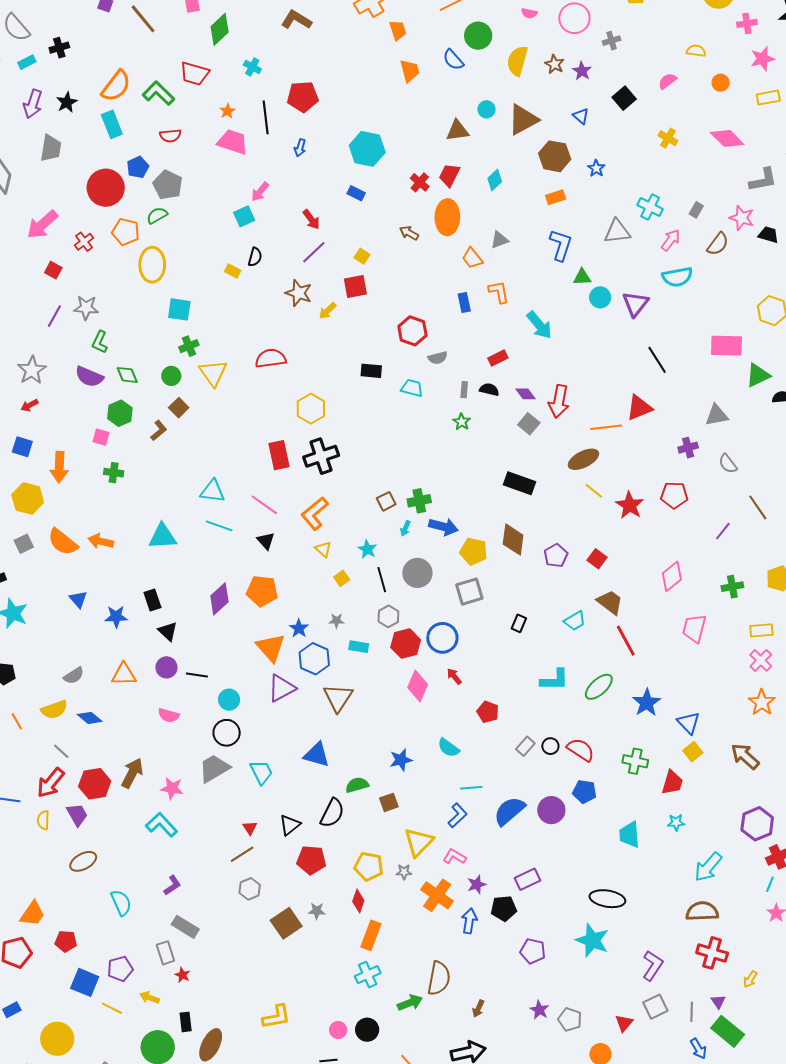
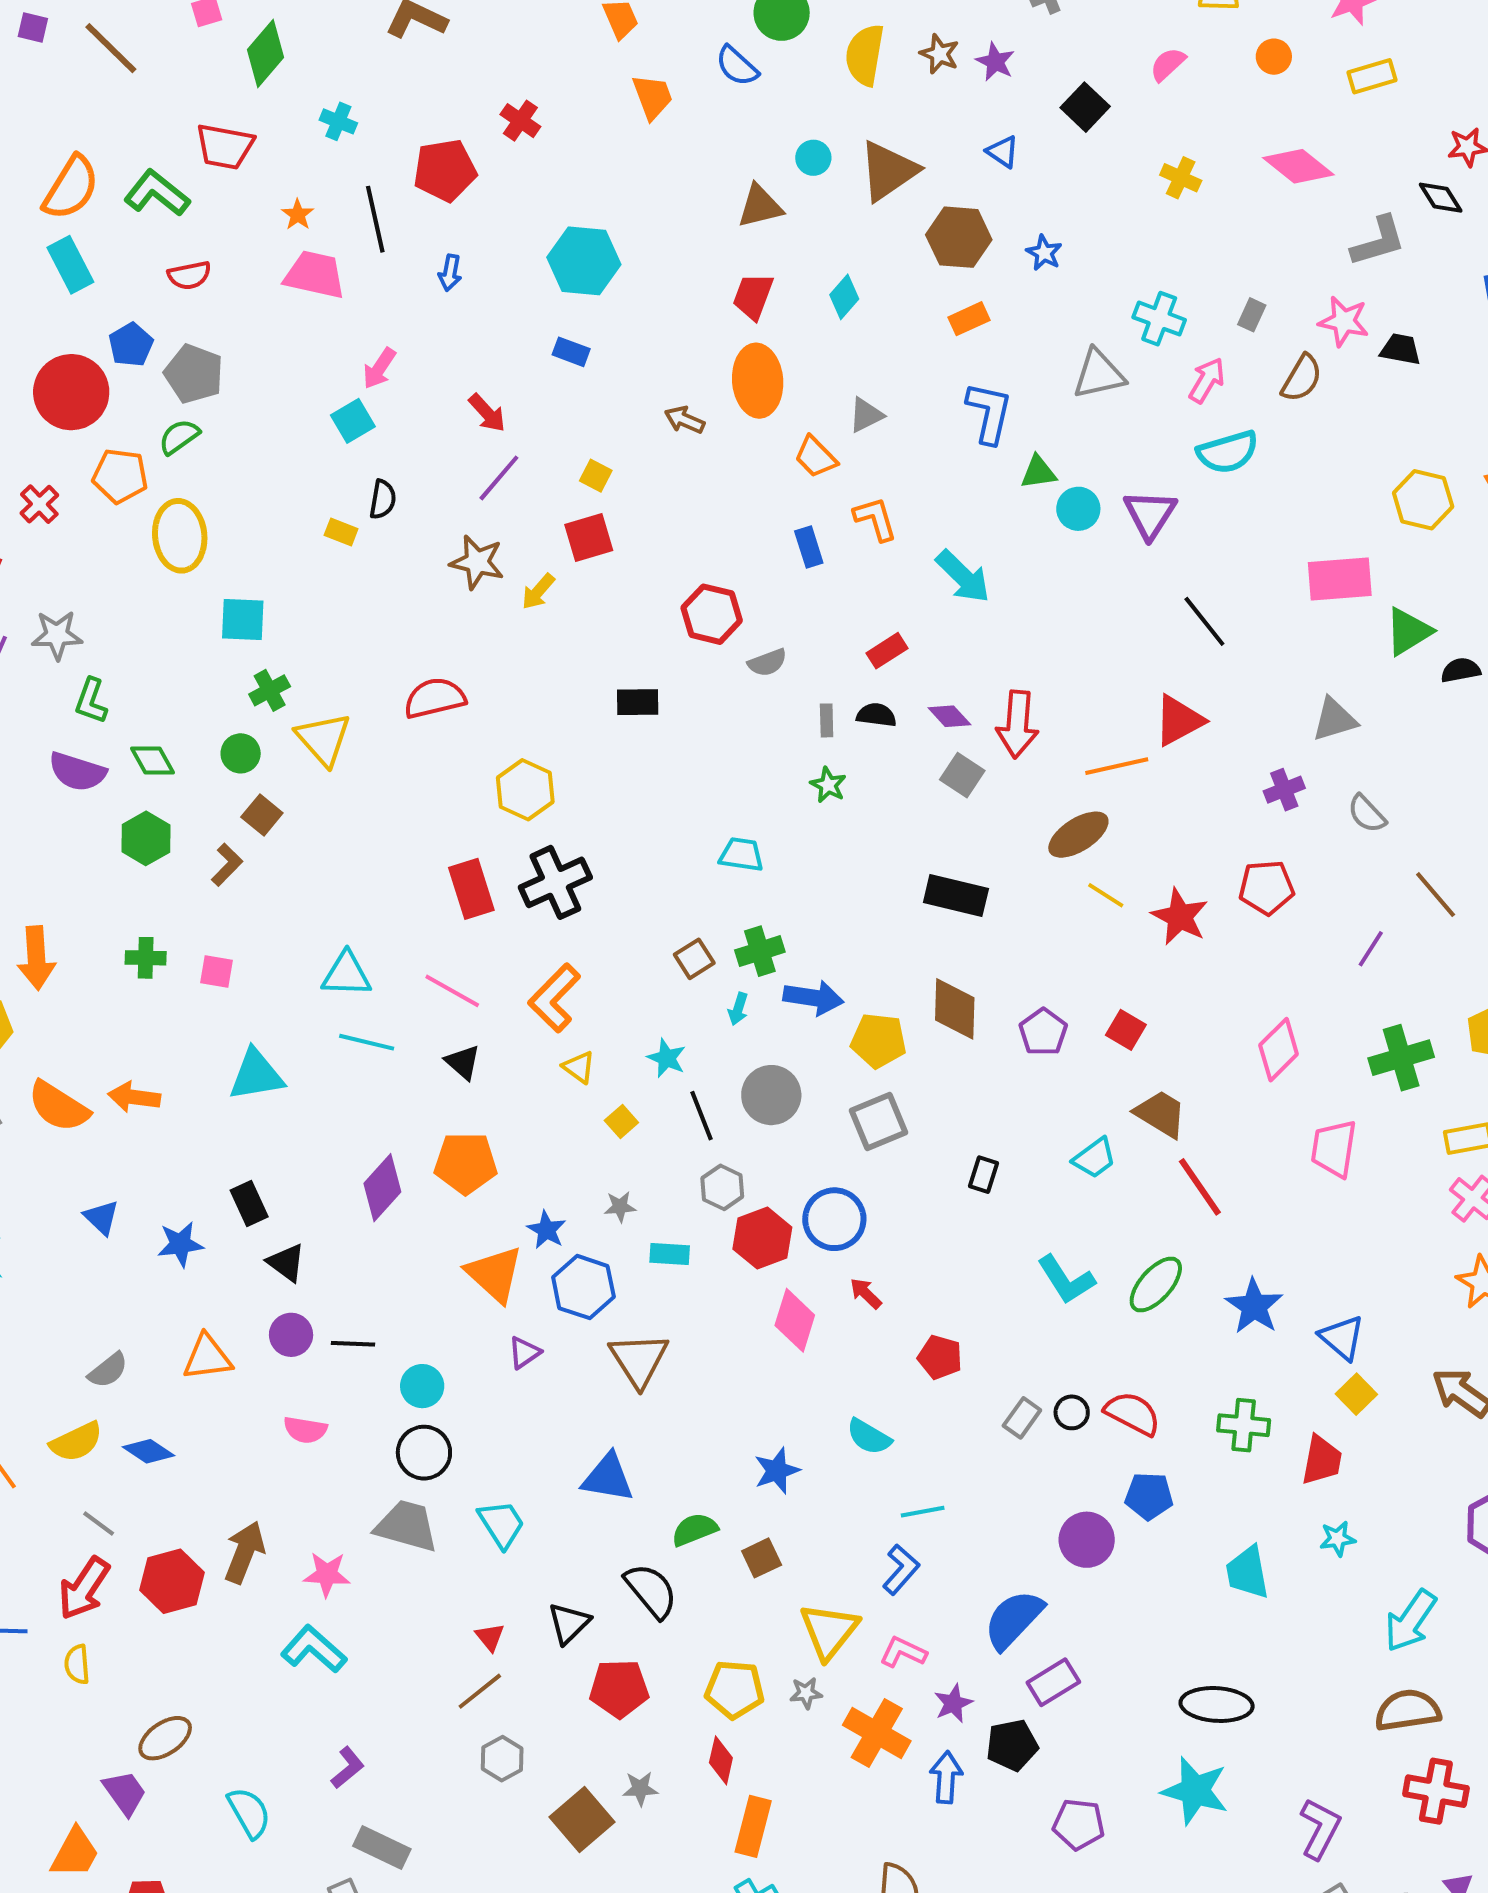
red cross: (420, 182) -> (520, 121), moved
cyan trapezoid: (412, 388) -> (741, 855), moved
pink square: (101, 437) -> (216, 972), moved
green cross: (732, 587) -> (1401, 1058), size x1.4
cyan L-shape: (554, 680) -> (1066, 1280), turned 64
purple triangle: (282, 688) -> (524, 1353), size x0.6
gray trapezoid: (214, 768) -> (407, 1526), turned 52
blue semicircle: (509, 811) -> (1014, 1619), moved
black semicircle: (332, 813) -> (651, 1591), turned -60
purple trapezoid: (77, 815) -> (125, 1793), moved

